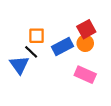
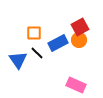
black line: (31, 52) -> (37, 53), moved
pink rectangle: (85, 75) -> (76, 85), moved

